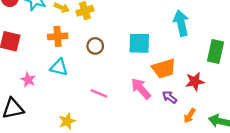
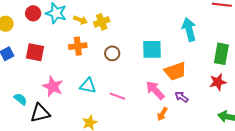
cyan triangle: (59, 67) -> (88, 86), moved
pink star: (28, 80) -> (53, 86), size x1.5
red star: (195, 82) -> (218, 82), moved
orange arrow: (190, 116) -> (162, 114), moved

